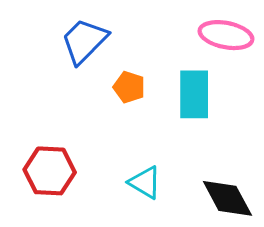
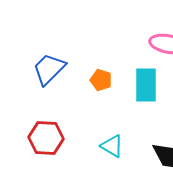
blue trapezoid: (84, 41) -> (49, 69), moved

